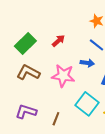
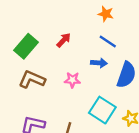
pink star: (63, 76) -> (72, 80), size x0.6

